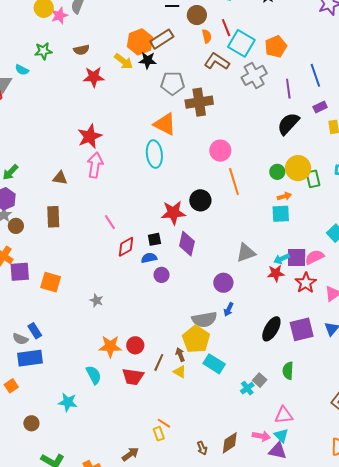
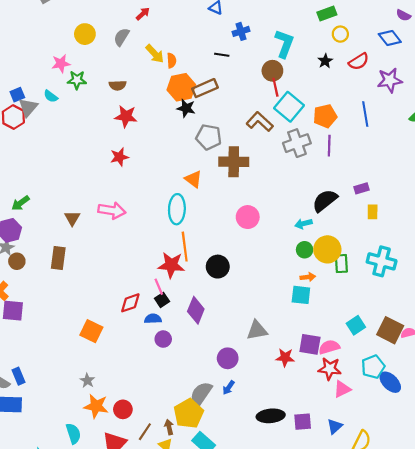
brown circle: (197, 15) -> (272, 71), moved
pink star: (59, 16) -> (61, 63), moved
orange semicircle: (207, 36) -> (172, 60), moved
yellow arrow: (123, 61) -> (155, 54), moved
blue line: (315, 75) -> (365, 114), moved
purple line: (288, 89) -> (329, 146), moved
orange triangle: (165, 124) -> (193, 179), size x0.7
red star: (90, 136) -> (119, 157), moved, size x0.7
pink arrow: (95, 165) -> (112, 210), turned 80
brown triangle: (60, 178) -> (72, 218), turned 42
orange line: (234, 181) -> (185, 247), moved
red star: (173, 213) -> (171, 265), moved
pink line: (110, 222) -> (159, 287), moved
black square: (154, 239) -> (162, 300), turned -32
cyan arrow: (282, 259) -> (303, 224), moved
orange square: (51, 282) -> (91, 331), moved
red star: (306, 283) -> (330, 369), moved, turned 30
gray star: (96, 300) -> (87, 381), moved
gray semicircle: (204, 319) -> (201, 394), turned 125
black ellipse: (271, 329) -> (271, 416), turned 45
purple square: (302, 329) -> (303, 422), size x0.7

